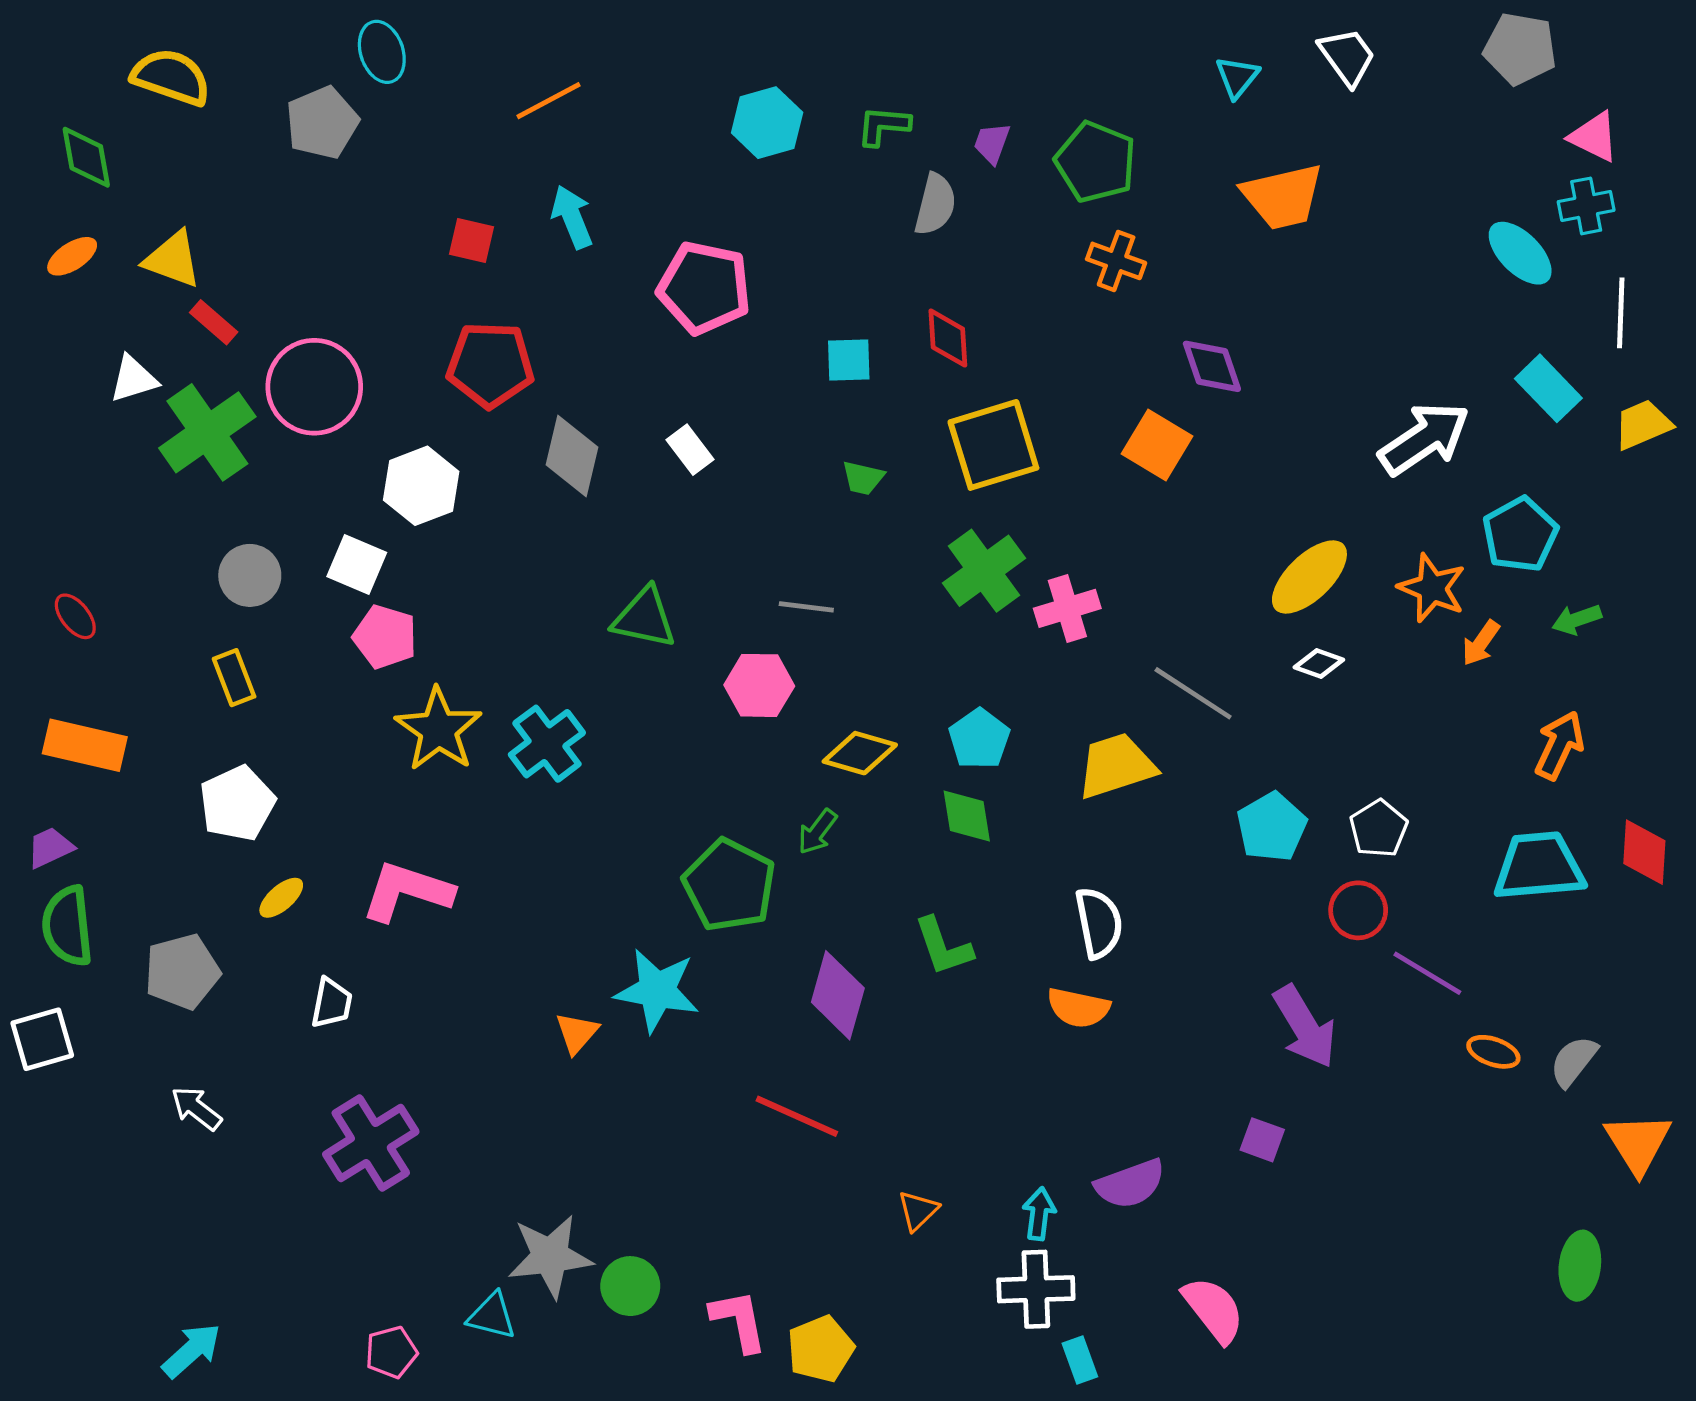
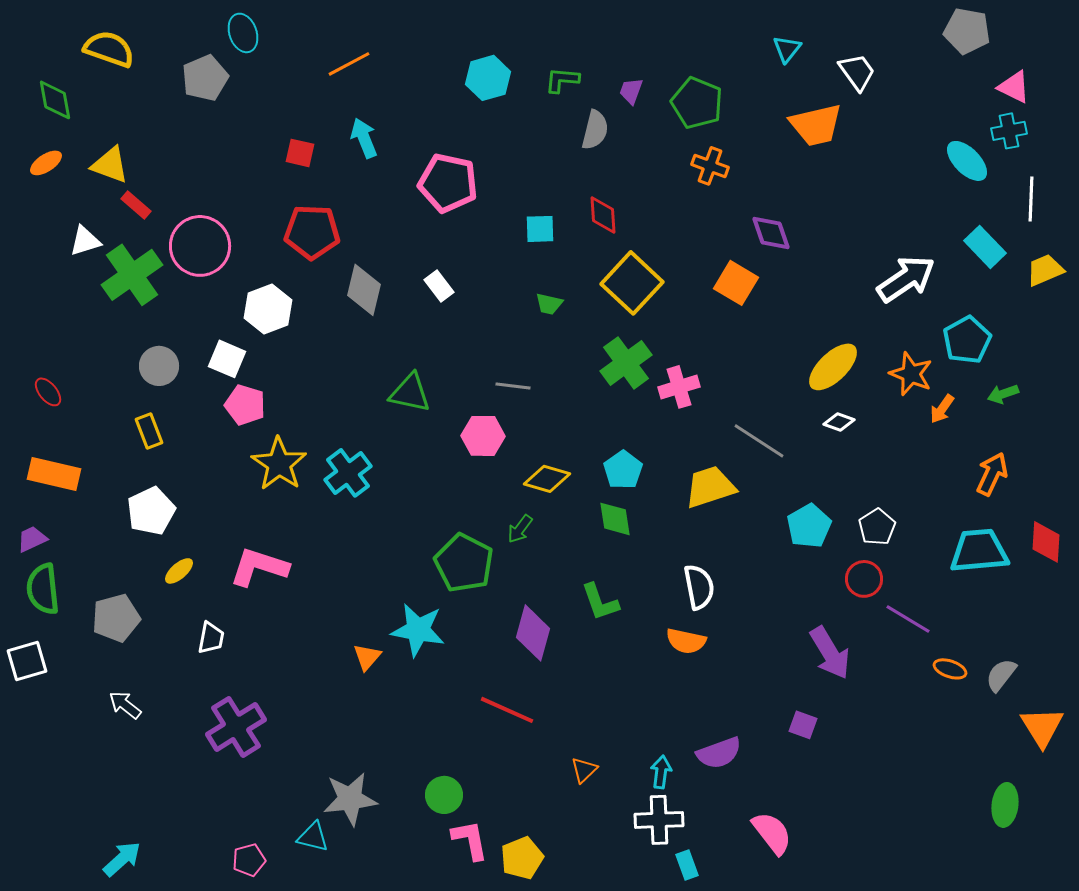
white trapezoid: (1347, 57) -> (857, 72), moved
yellow square: (993, 445) -> (632, 283), turned -30
green circle: (630, 1286) -> (444, 795), moved

